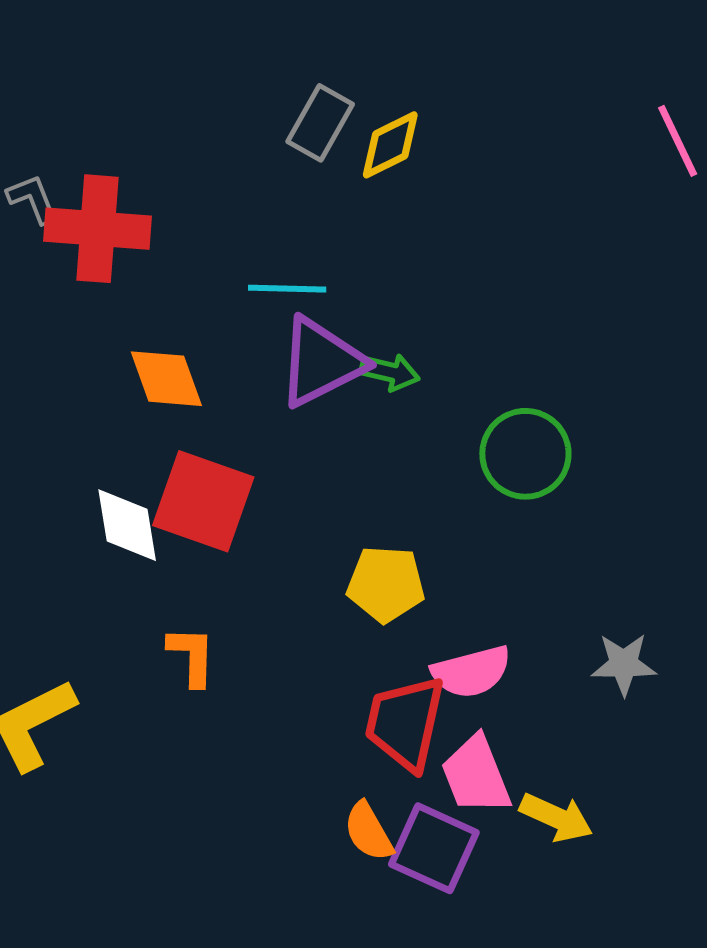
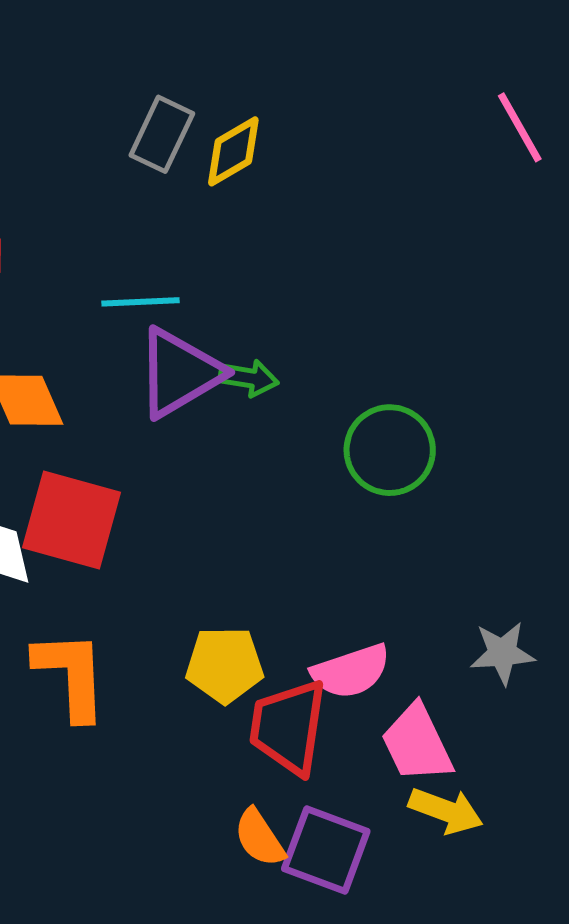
yellow pentagon: (386, 584) -> (225, 665), moved
orange L-shape: (192, 656) -> (71, 675), size x1.5
pink trapezoid: (476, 775) -> (417, 743), moved

